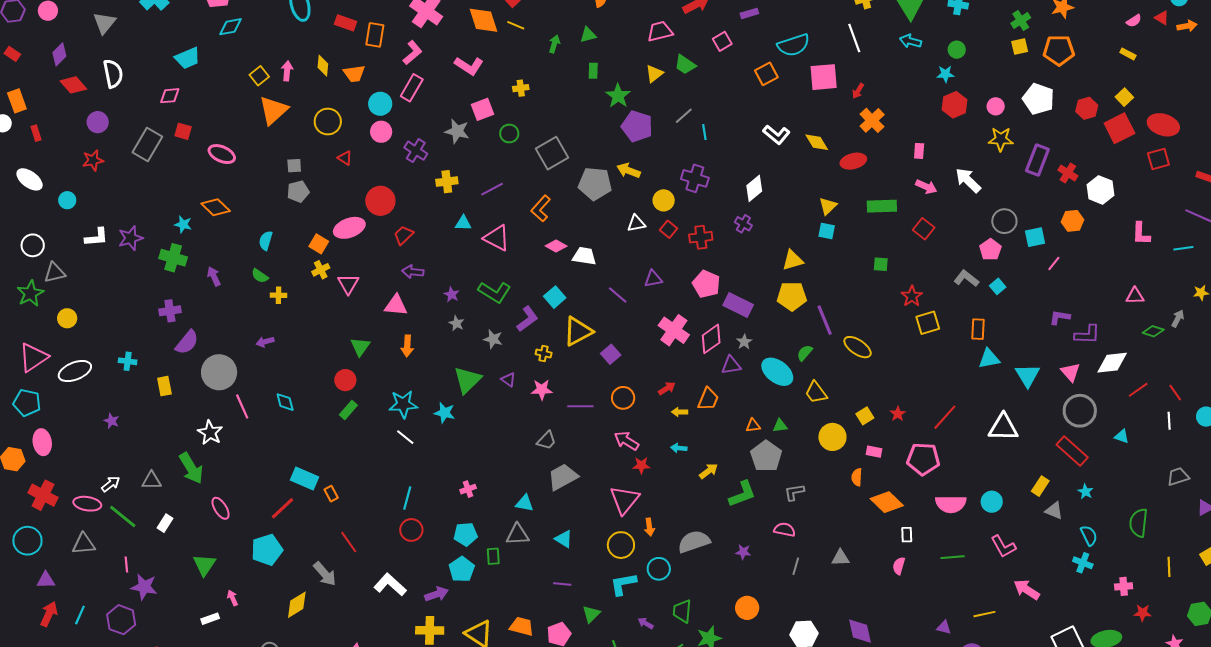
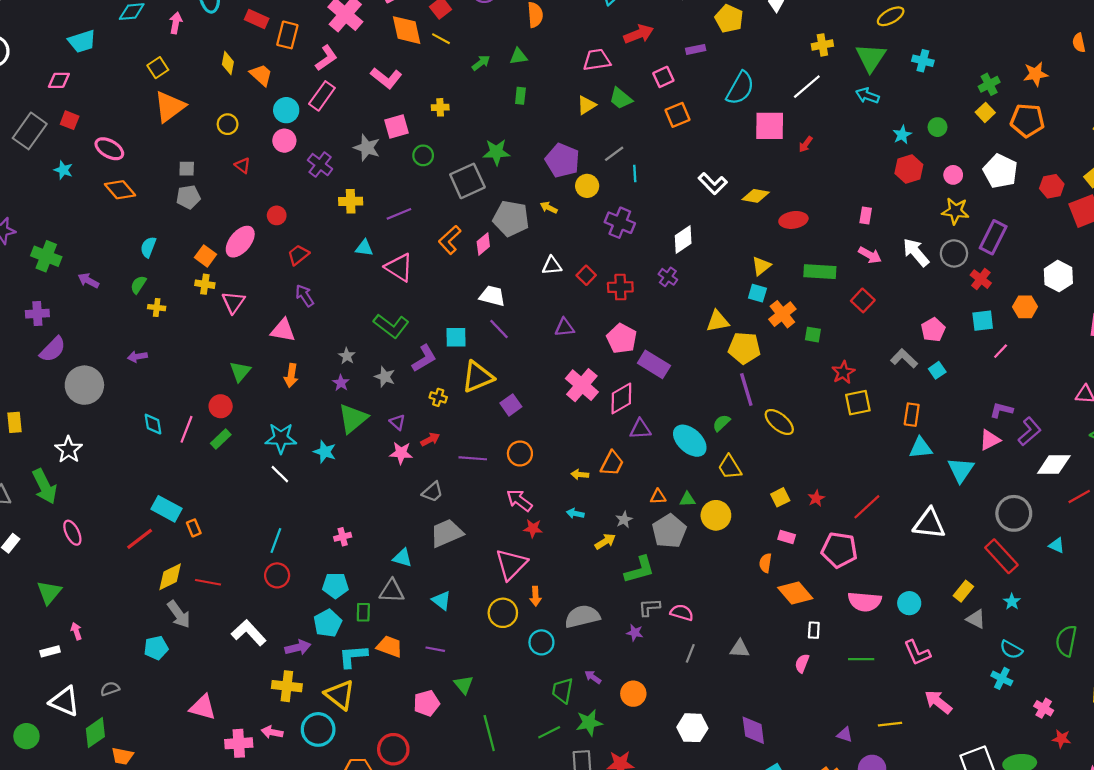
white line: (854, 38) -> (807, 87), turned 64
green arrow: (554, 44) -> (481, 63), turned 30
cyan semicircle: (793, 45) -> (740, 88), turned -48
yellow square: (1020, 47) -> (985, 112), turned -36
green circle: (957, 50) -> (937, 127), moved
pink arrow: (287, 71) -> (176, 23), moved
orange trapezoid: (354, 74) -> (261, 75), turned -135
orange square: (766, 74) -> (678, 115), moved
cyan star: (946, 74) -> (902, 135), turned -30
green star: (618, 96) -> (496, 152), moved, turned 30
orange cross: (872, 120) -> (782, 314), moved
yellow circle: (328, 122) -> (228, 124), size x0.7
yellow diamond: (817, 142) -> (756, 196), turned -55
yellow arrow: (629, 171) -> (549, 208), size x0.7
red cross: (1068, 173) -> (981, 279), moved
yellow circle: (664, 200) -> (587, 186), moved
red circle: (380, 201) -> (277, 215), size x0.6
orange diamond: (216, 207) -> (120, 190), moved
gray circle: (1004, 221) -> (954, 253), moved
cyan star: (183, 224) -> (63, 170), moved
pink ellipse: (349, 228) -> (240, 242), turned -36
pink diamond: (556, 246) -> (483, 244), moved, turned -75
yellow cross: (321, 270) -> (205, 284), turned 30
purple arrow: (413, 272) -> (305, 296), turned 45
purple arrow: (214, 276) -> (88, 281), turned -42
green semicircle: (260, 276) -> (138, 285), turned 84
purple star: (452, 294) -> (341, 383), moved
purple line: (618, 295) -> (499, 329), moved
yellow pentagon: (792, 296) -> (744, 348), moved
cyan square: (555, 297) -> (456, 337), turned 35
purple L-shape: (1087, 334) -> (1030, 431), turned -48
gray star: (744, 342) -> (624, 520), moved
pink triangle: (1070, 372) -> (990, 440), moved, turned 40
yellow rectangle: (164, 386) -> (15, 422), moved
red arrow: (667, 388) -> (430, 439), moved
pink star: (542, 390) -> (401, 453), moved
pink line: (242, 407) -> (187, 429), moved, turned 40
yellow circle: (832, 437) -> (716, 515), moved
gray L-shape: (794, 492) -> (649, 607), moved
cyan semicircle: (1089, 535) -> (1011, 650), turned 140
red line: (349, 542) -> (208, 582), turned -50
cyan pentagon: (267, 550) -> (156, 648), moved, size x0.7
cyan L-shape: (623, 584) -> (353, 656), moved
pink cross: (1124, 586) -> (1044, 708), turned 30
yellow diamond: (297, 605) -> (170, 577), moved
green triangle: (591, 614) -> (464, 685), turned -30
purple arrow: (646, 623) -> (593, 677), moved
orange trapezoid: (522, 626) -> (390, 646), moved

